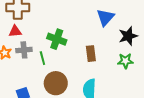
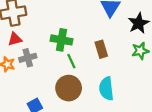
green line: (42, 58) -> (71, 61), moved

